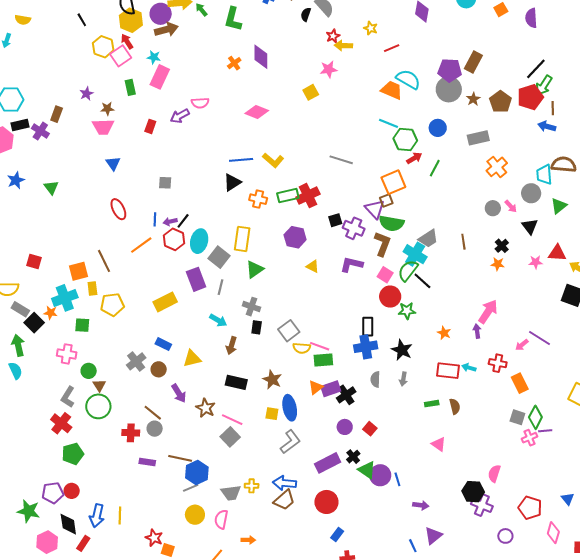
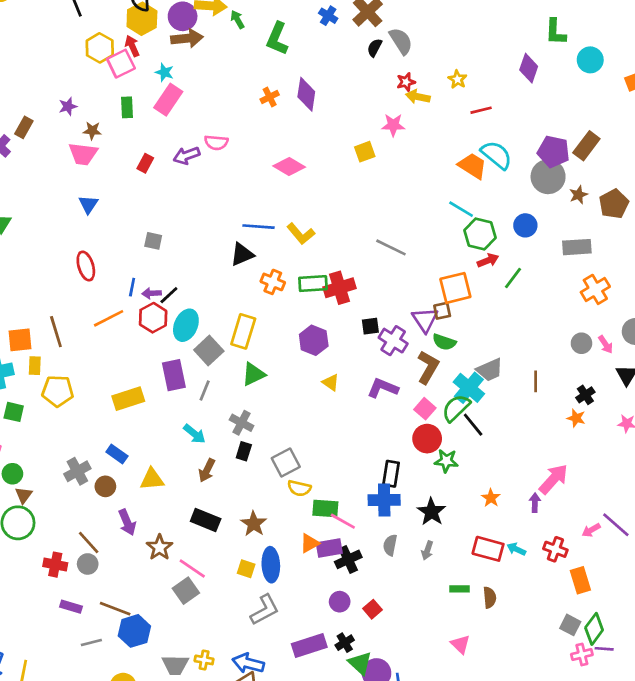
green semicircle: (391, 223) -> (444, 342), size x0.7
pink line: (320, 346) -> (343, 521), moved
gray line: (191, 488) -> (91, 643), moved

